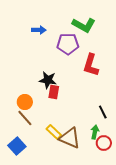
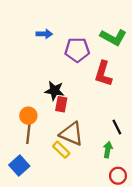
green L-shape: (84, 25) -> (113, 37), moved
brown line: (25, 118) -> (28, 134), turned 48
brown triangle: (70, 138) -> (71, 134), moved
red circle: (104, 143) -> (118, 176), moved

